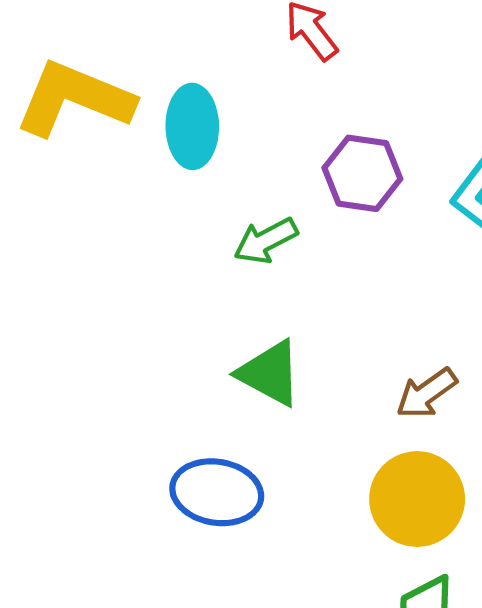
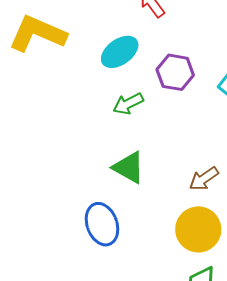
cyan ellipse: (192, 126) -> (120, 52), moved, turned 54
blue ellipse: (217, 492) -> (102, 224), turned 60

